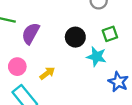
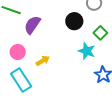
green square: (110, 34) -> (100, 33), turned -32
black circle: (75, 37) -> (74, 21), moved

